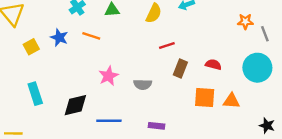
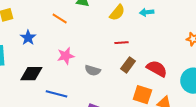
blue star: (59, 37) -> (28, 38), moved
red semicircle: (213, 65) -> (157, 69), size x1.5

